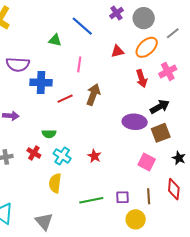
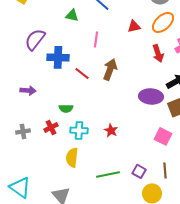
purple semicircle: (18, 64) -> (35, 39), turned 125
red line: (65, 99) -> (82, 73), turned 63
red cross: (34, 153) -> (51, 127), turned 32
cyan cross: (62, 156) -> (79, 130), turned -30
purple square: (122, 197) -> (139, 171), turned 32

